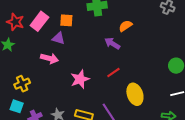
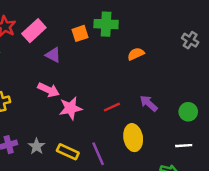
orange square: (66, 20) -> (80, 33), moved, turned -32
purple arrow: (112, 43) -> (149, 103), moved
pink arrow: (50, 58) -> (49, 90), moved

